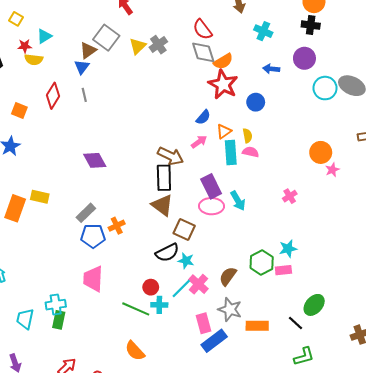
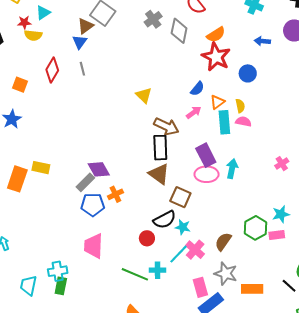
yellow triangle: (138, 46) -> (144, 95), moved, turned -30
gray diamond: (203, 52) -> (179, 31), moved, turned 30
purple diamond: (95, 160) -> (99, 169), moved
cyan arrow: (238, 201) -> (232, 169), turned -138
red circle: (151, 287) -> (147, 238), moved

